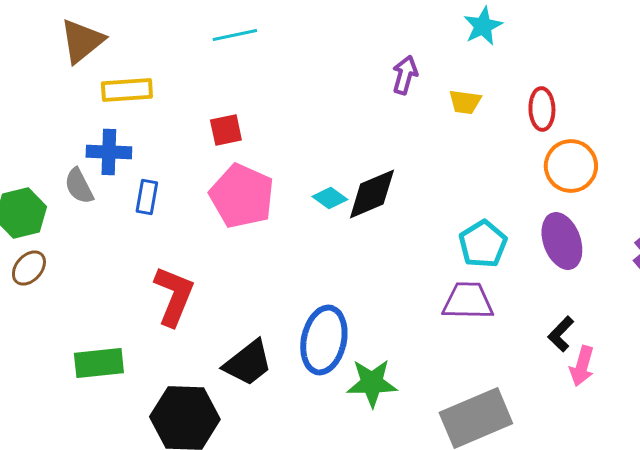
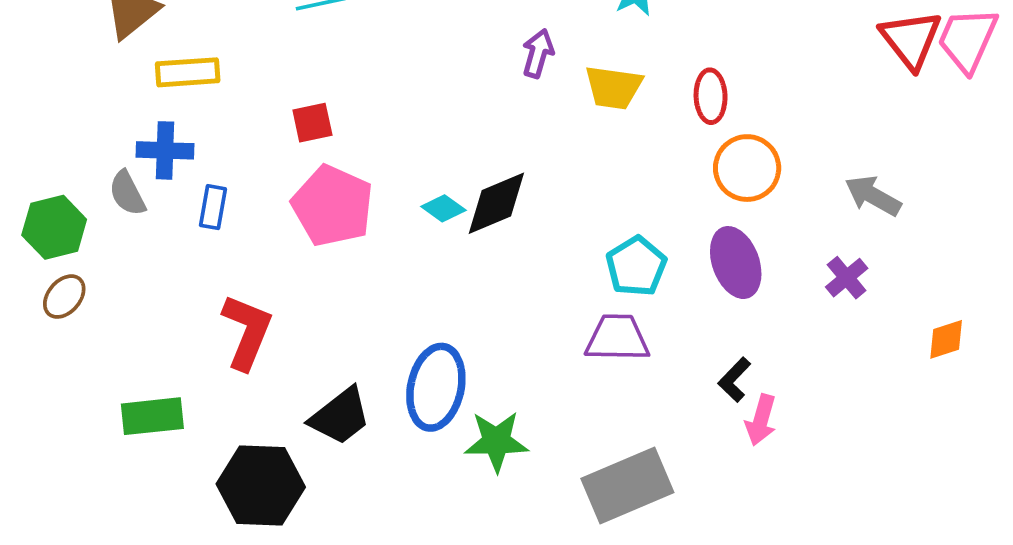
yellow trapezoid: (465, 102) -> (614, 87), size x1.4

